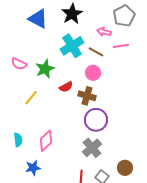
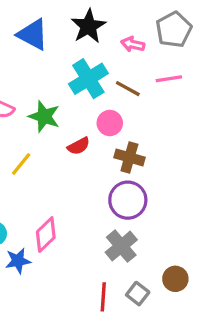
pink arrow: (104, 32) -> (133, 44), moved
green star: (45, 69) -> (44, 116), turned -30
pink circle: (93, 73) -> (110, 123), moved
brown cross: (87, 96) -> (129, 157), moved
blue star: (33, 168) -> (18, 261), moved

